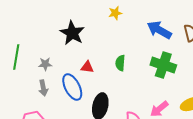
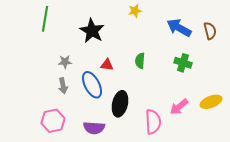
green line: (16, 57) -> (45, 19), moved
green cross: (163, 65) -> (183, 63), size x0.7

